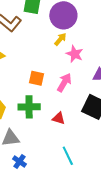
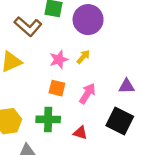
yellow arrow: (60, 39) -> (83, 57), moved
pink star: (75, 54) -> (59, 59), moved, turned 30

